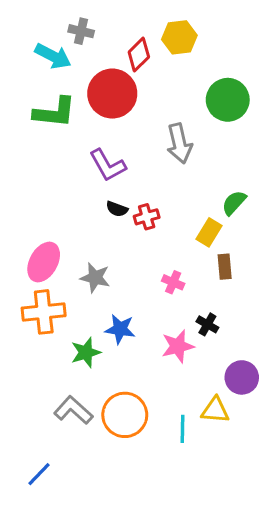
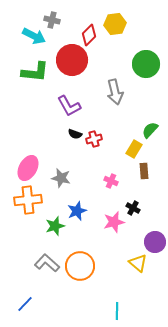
blue star: (120, 329) -> (77, 211), turned -30
yellow triangle: (215, 410) -> (138, 263), turned 36
cyan line: (182, 429) -> (117, 311), moved

